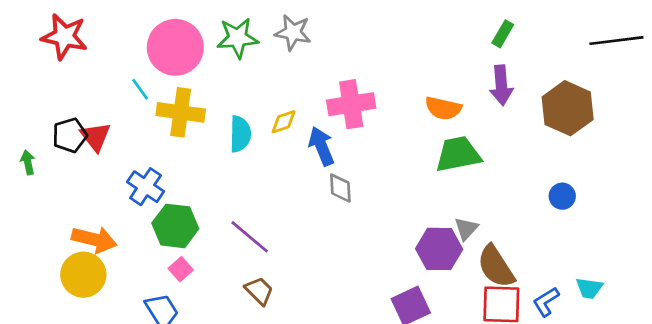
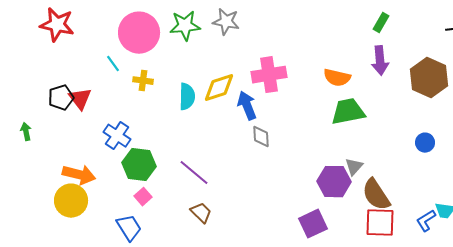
yellow cross: (181, 112) -> (143, 81), size x0.6
yellow diamond: (284, 122) -> (219, 88), size x1.6
green arrow: (28, 162) -> (26, 132), moved
blue L-shape: (546, 302) -> (426, 221), moved

